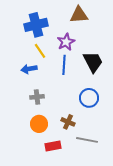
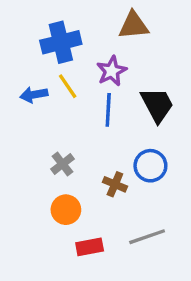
blue arrow: (29, 69) -> (34, 95), moved
gray cross: (37, 97) -> (63, 164), turned -32
brown cross: (68, 122) -> (115, 184), moved
gray line: (87, 140) -> (147, 237), turned -30

